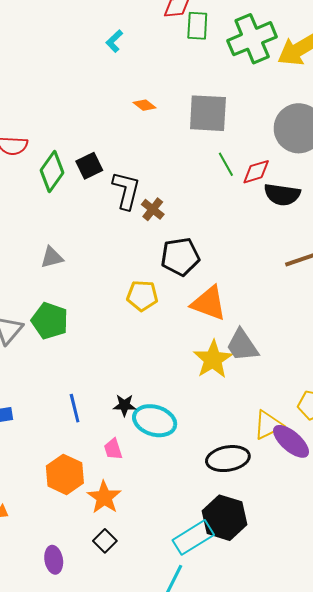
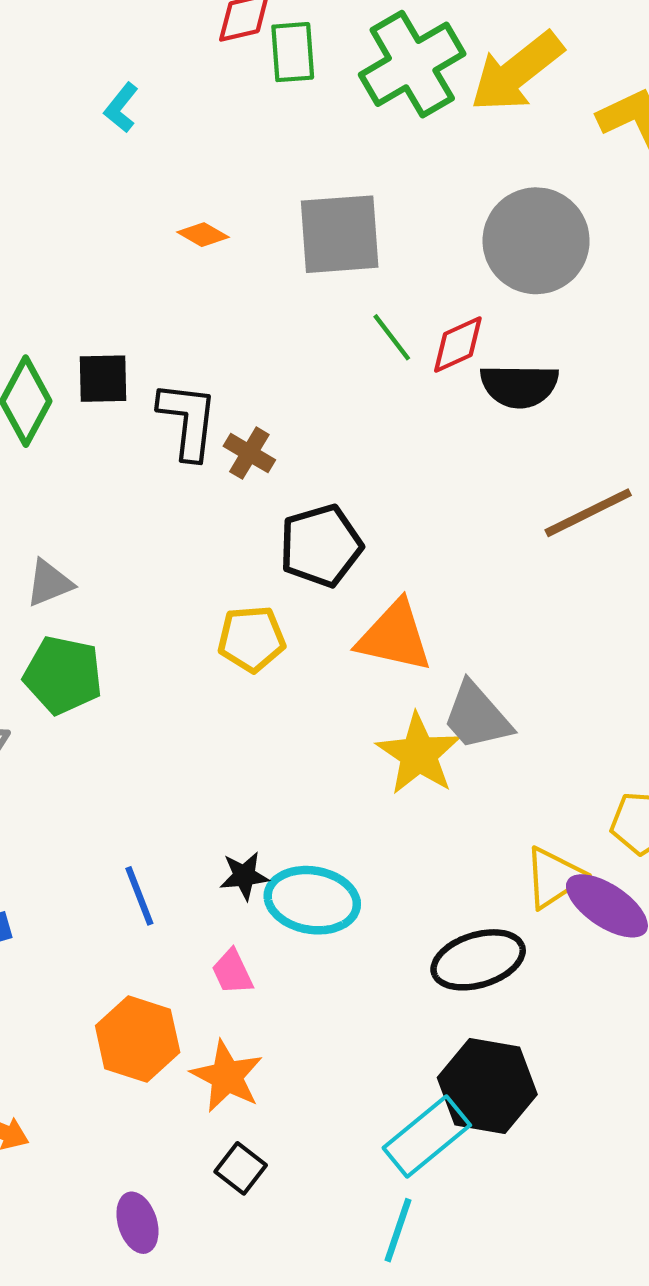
black square: (89, 166) -> (103, 379), turned 32
green pentagon: (50, 321) -> (63, 675), moved

